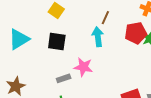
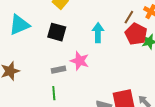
brown line: (105, 18) -> (129, 17), moved
red pentagon: (136, 33) -> (136, 34), turned 30

